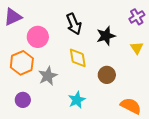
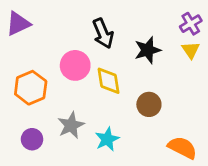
pink circle: (38, 37) -> (75, 65), moved
yellow triangle: (137, 48) -> (191, 50), moved
gray star: (48, 76) -> (71, 125), moved

